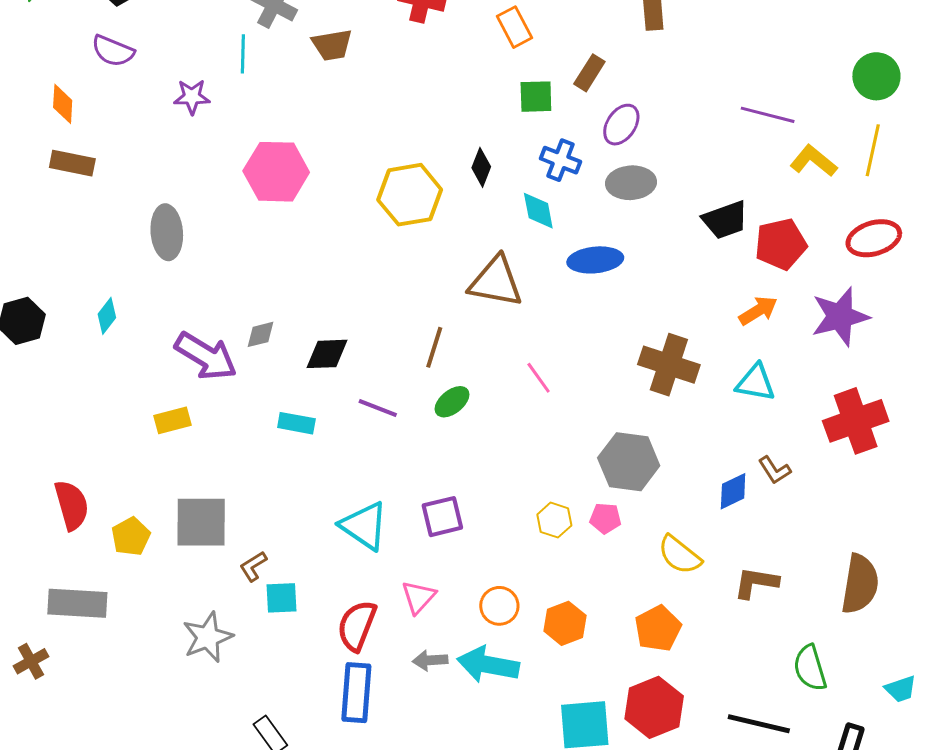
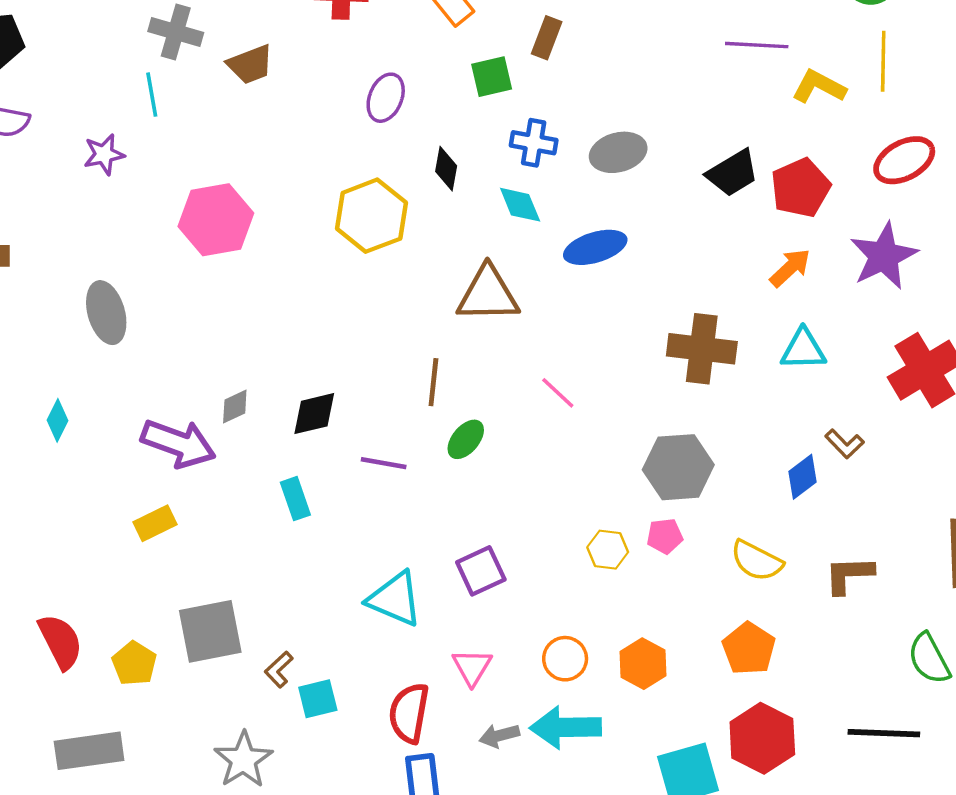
purple ellipse: (621, 125) -> (386, 98), moved
cyan rectangle: (296, 423) -> (295, 499), turned 72

